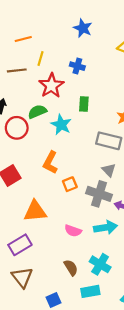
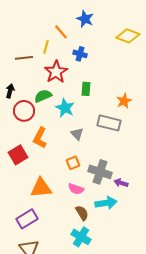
orange line: (23, 39) -> (61, 32), moved, turned 63
orange L-shape: (50, 162) -> (40, 138), moved
gray triangle: (109, 170) -> (77, 134), moved
pink semicircle: (73, 231) -> (76, 189), moved
cyan cross: (100, 264) -> (81, 237), moved
brown semicircle: (71, 268) -> (82, 213), moved

